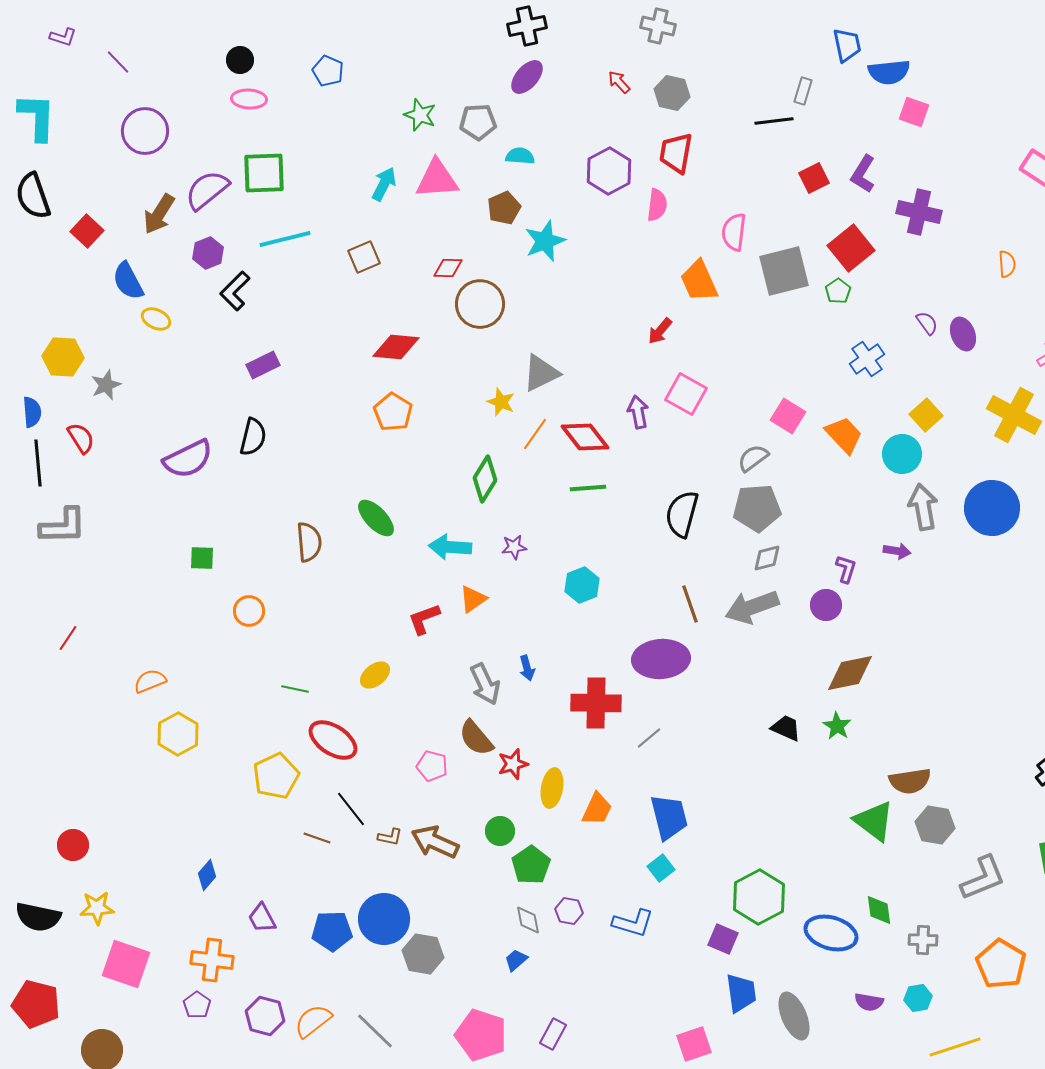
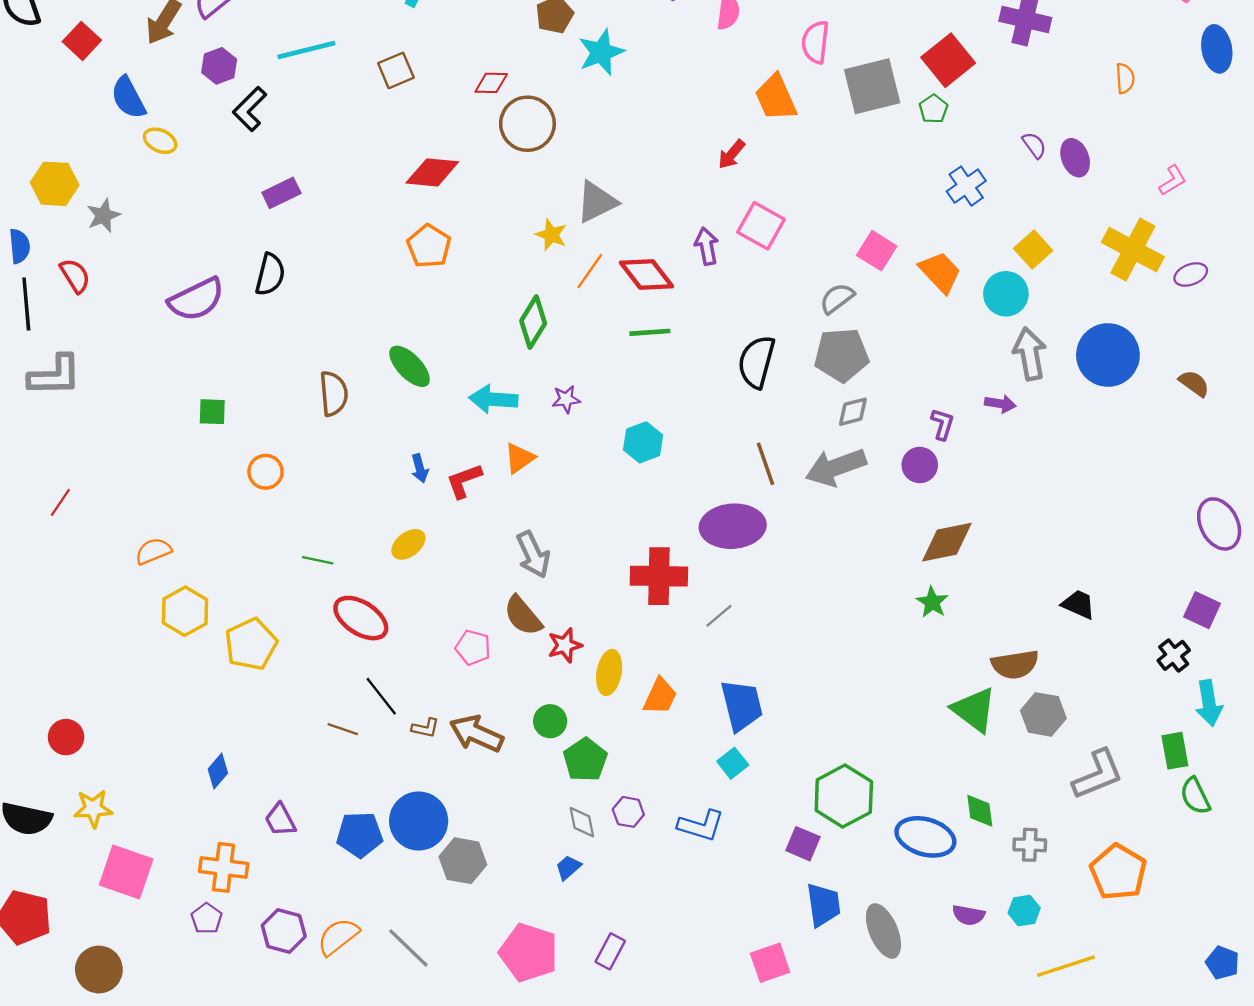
blue arrow: (527, 668) -> (420, 468), moved
black trapezoid: (786, 728) -> (1078, 604), moved
yellow pentagon: (276, 776) -> (251, 644), moved

